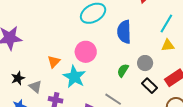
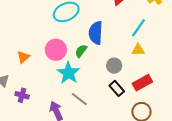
green semicircle: (123, 70) -> (81, 51), moved
cyan star: (74, 77) -> (69, 73), moved

